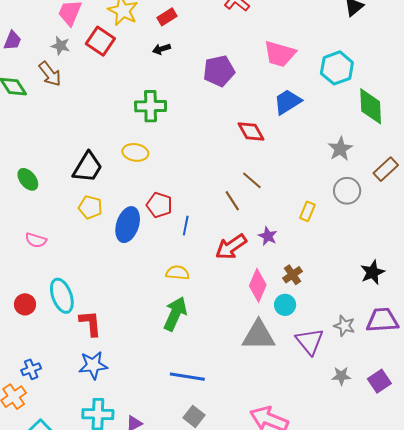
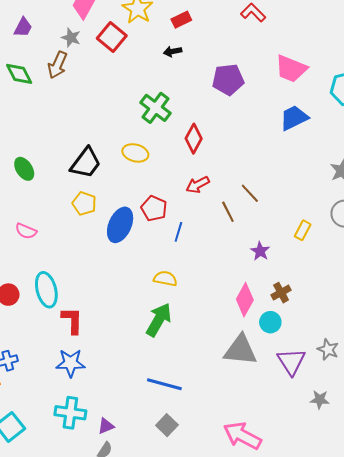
brown arrow: (50, 74) -> (57, 65), turned 56
green cross: (151, 106) -> (155, 108), turned 32
red diamond: (251, 131) -> (194, 139), moved, turned 52
red arrow: (231, 247) -> (198, 185), moved, size x0.7

